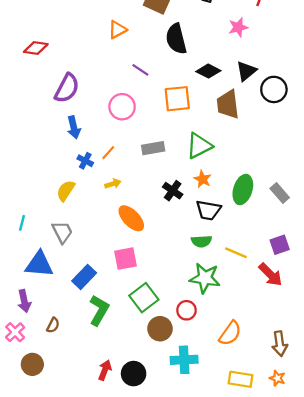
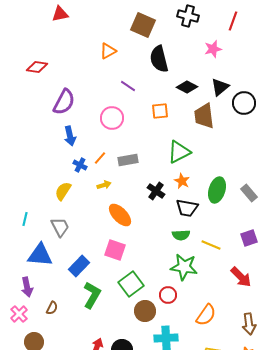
orange square: (177, 99) -> (160, 111), size x0.7
gray rectangle: (153, 148) -> (128, 160), moved
pink square: (126, 259) -> (115, 250), turned 30
red arrow: (270, 275) -> (241, 277), moved

